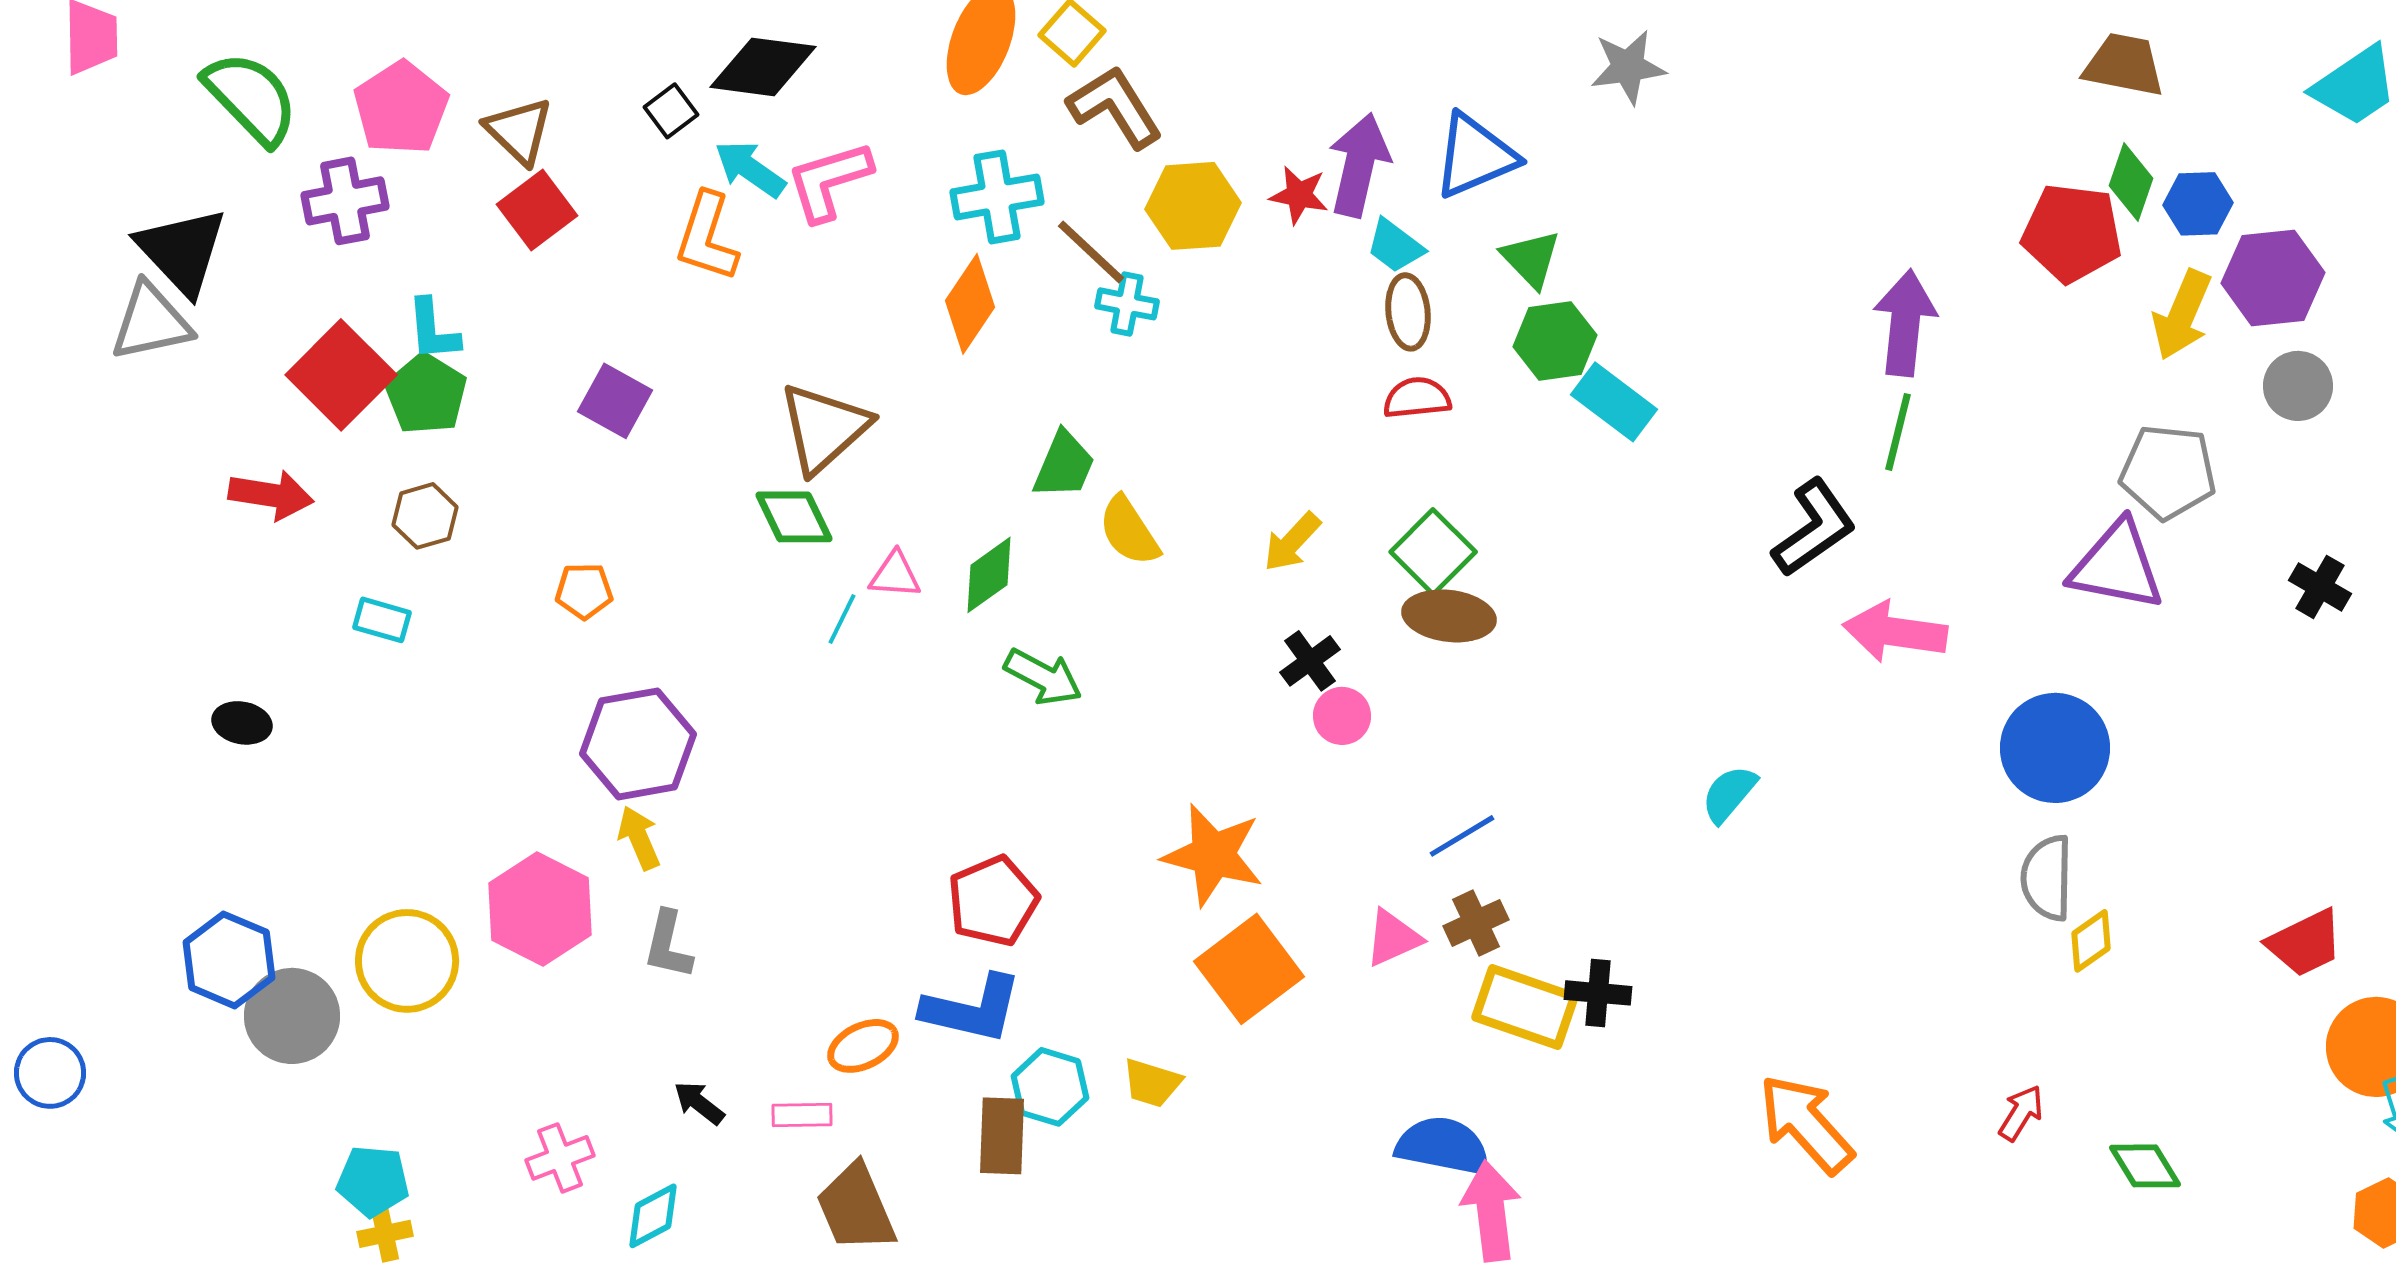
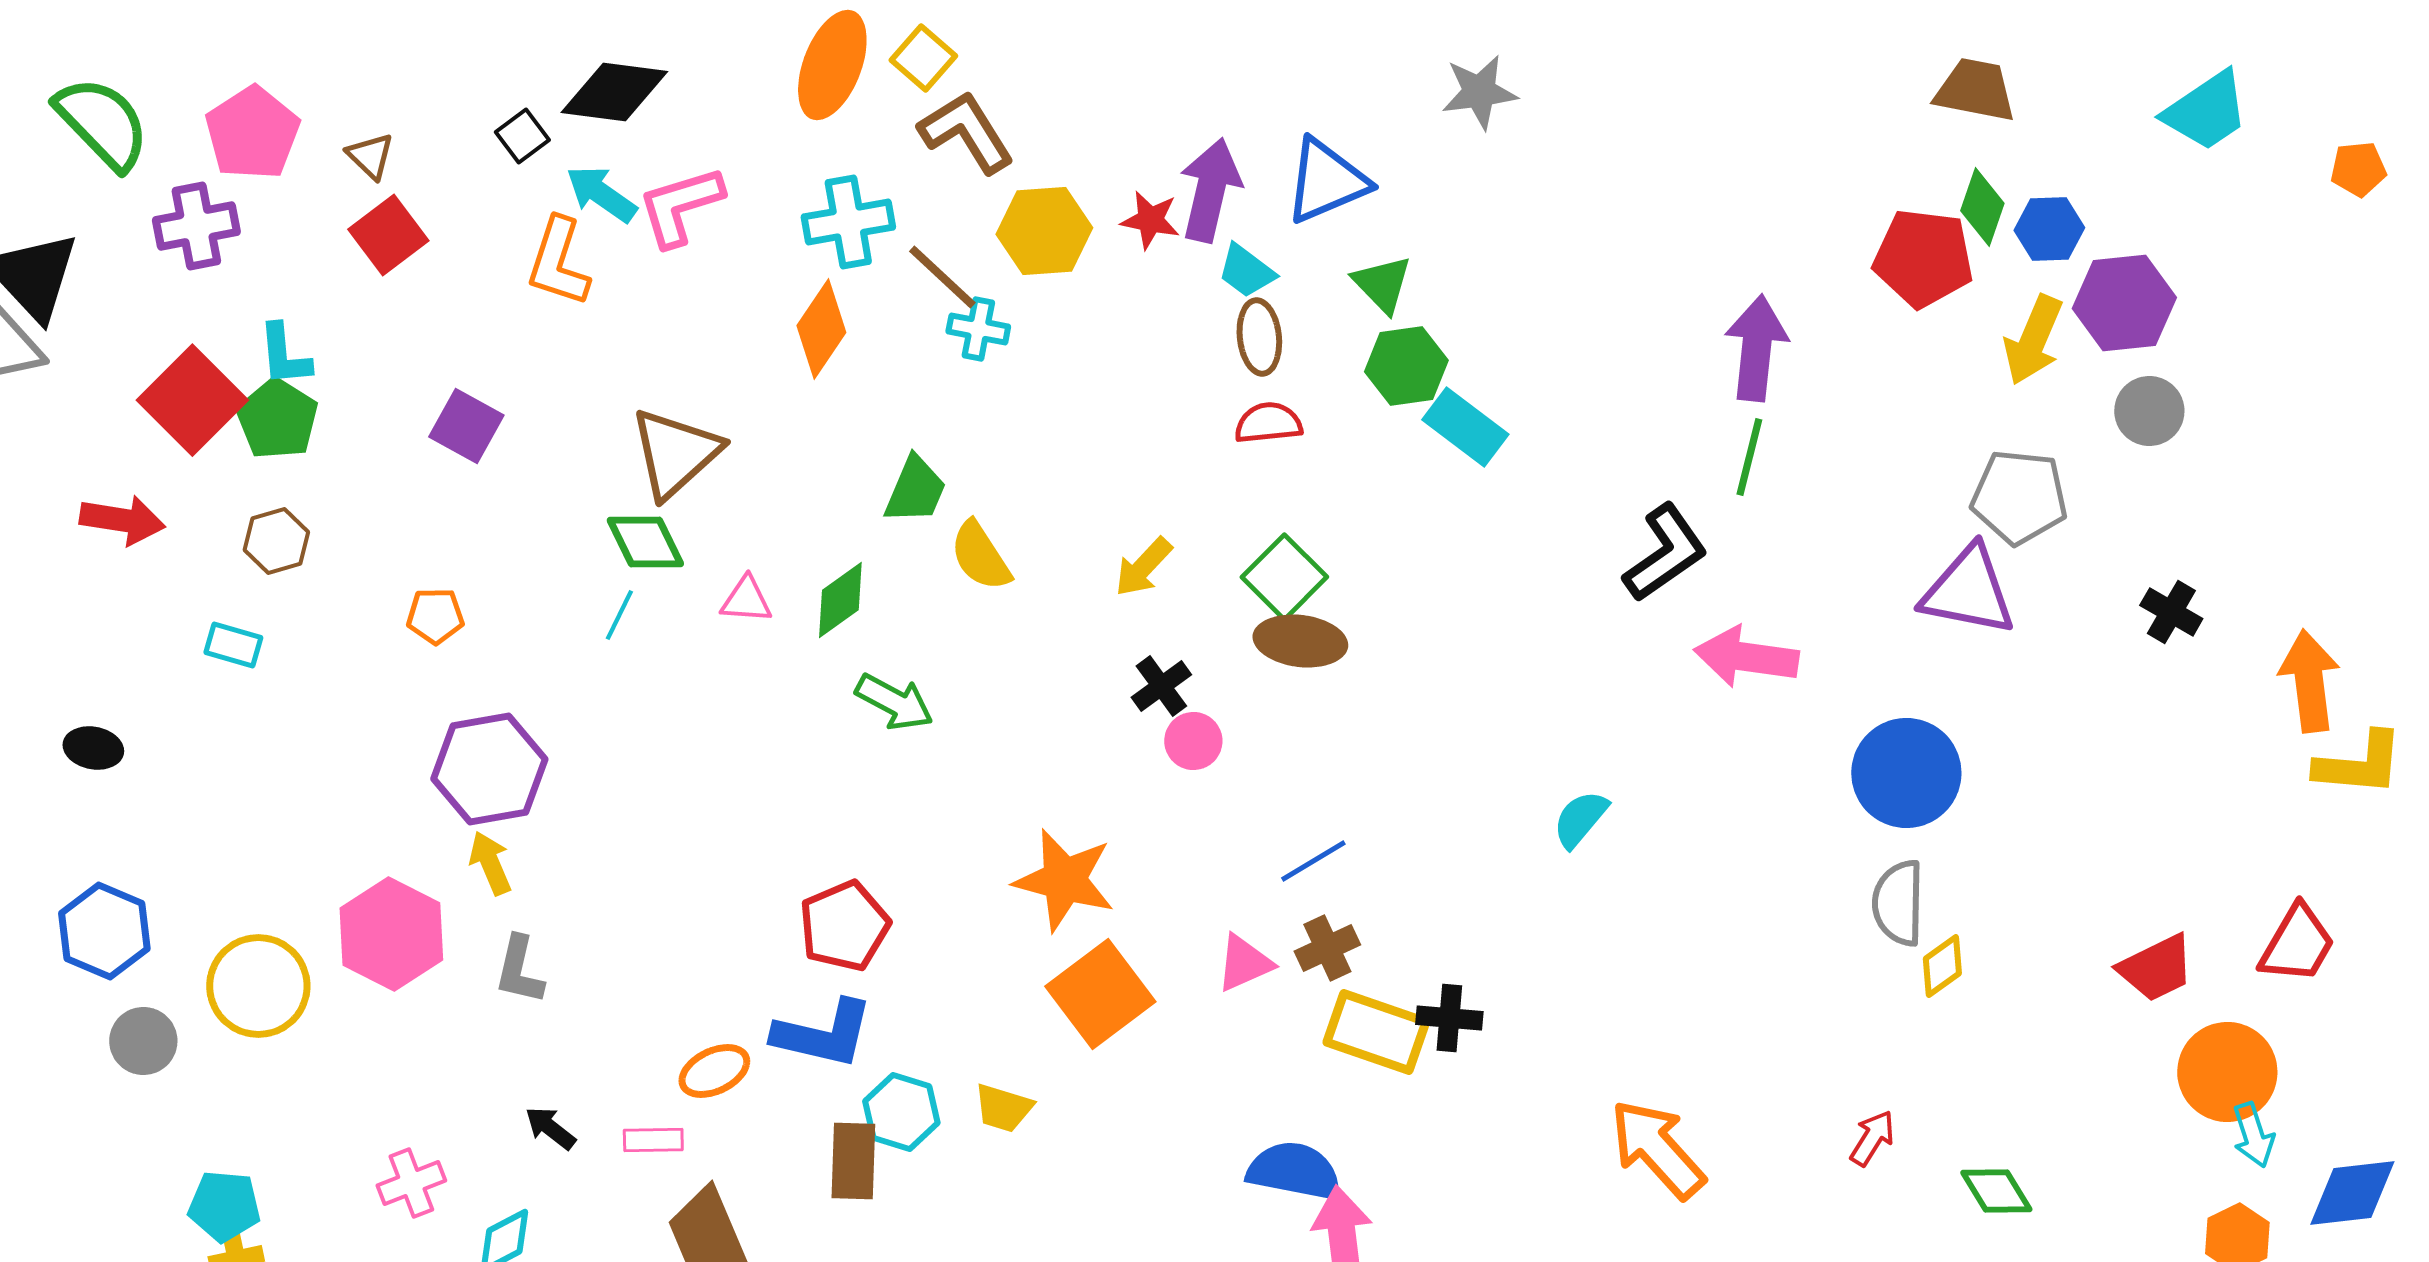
brown triangle: (519, 131) -> (370, 156), size x0.7
cyan line: (842, 619) -> (619, 615), moved
blue hexagon: (229, 960) -> (104, 931), moved
gray circle: (292, 1016) -> (143, 1041), size x0.7

